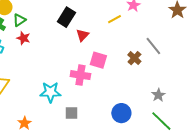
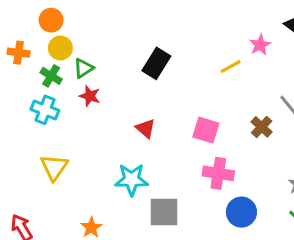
red triangle: (82, 35) -> (145, 128), moved, turned -32
pink cross: (80, 75) -> (218, 173), moved
gray square: (71, 113) -> (164, 212), size x1.5

